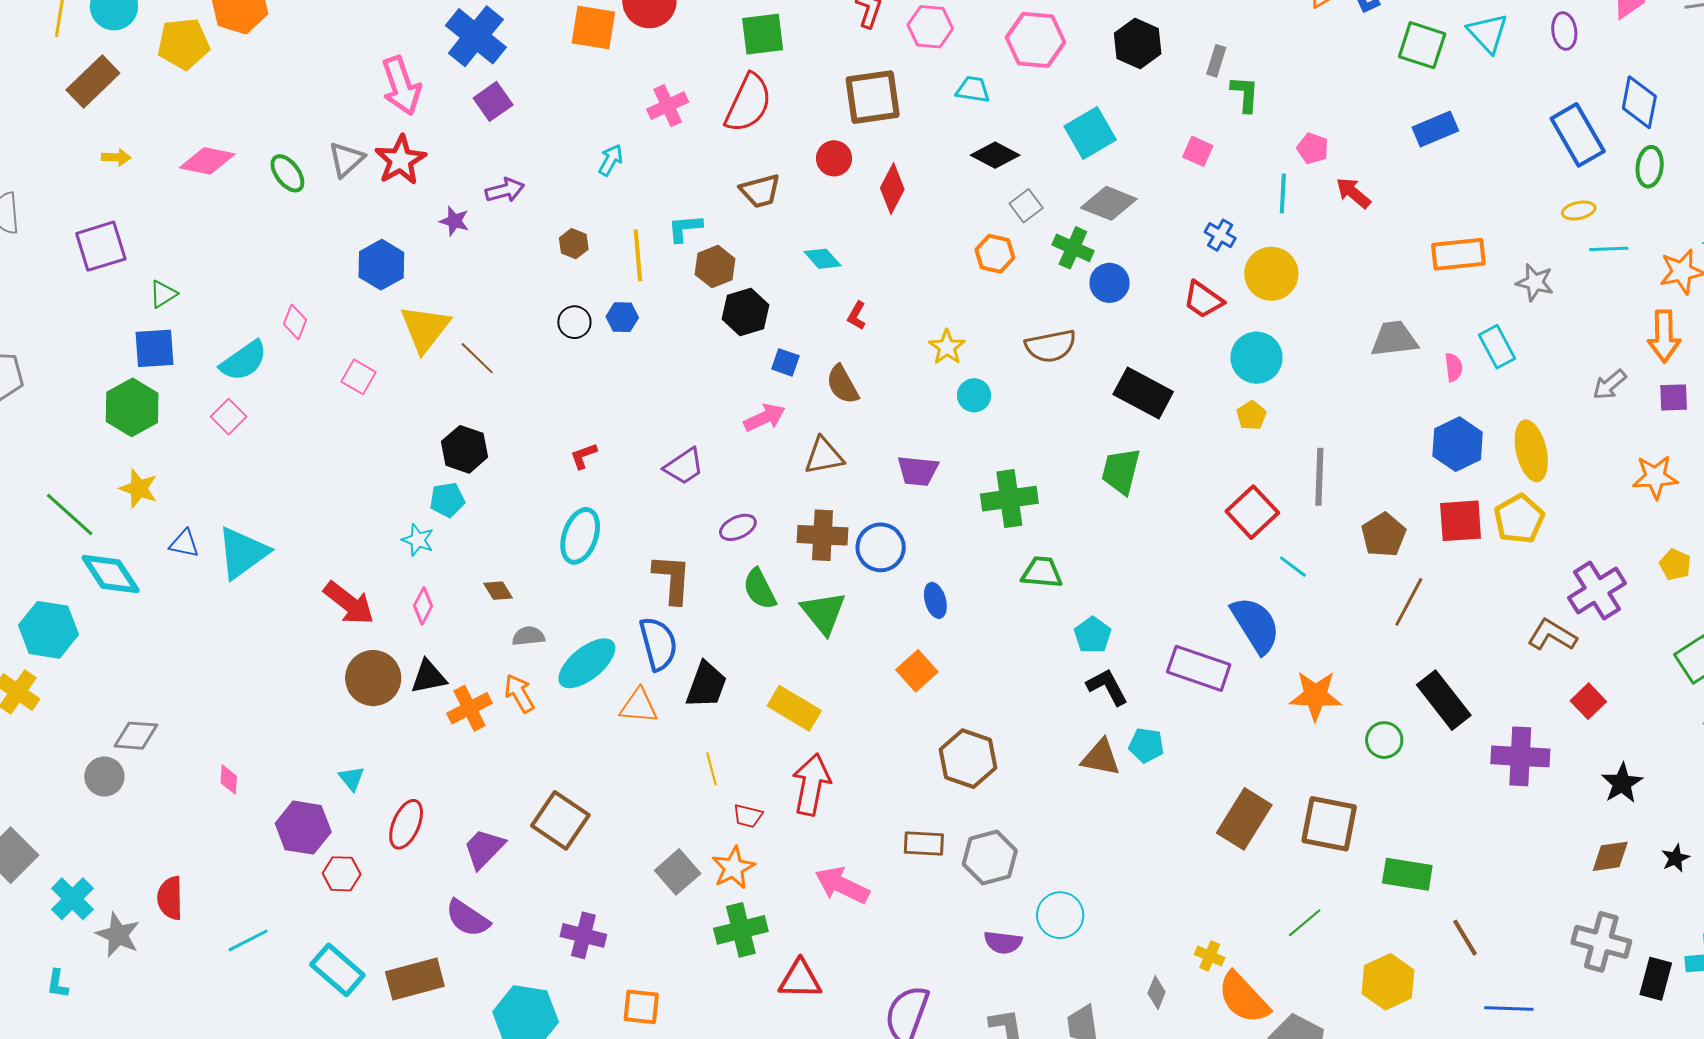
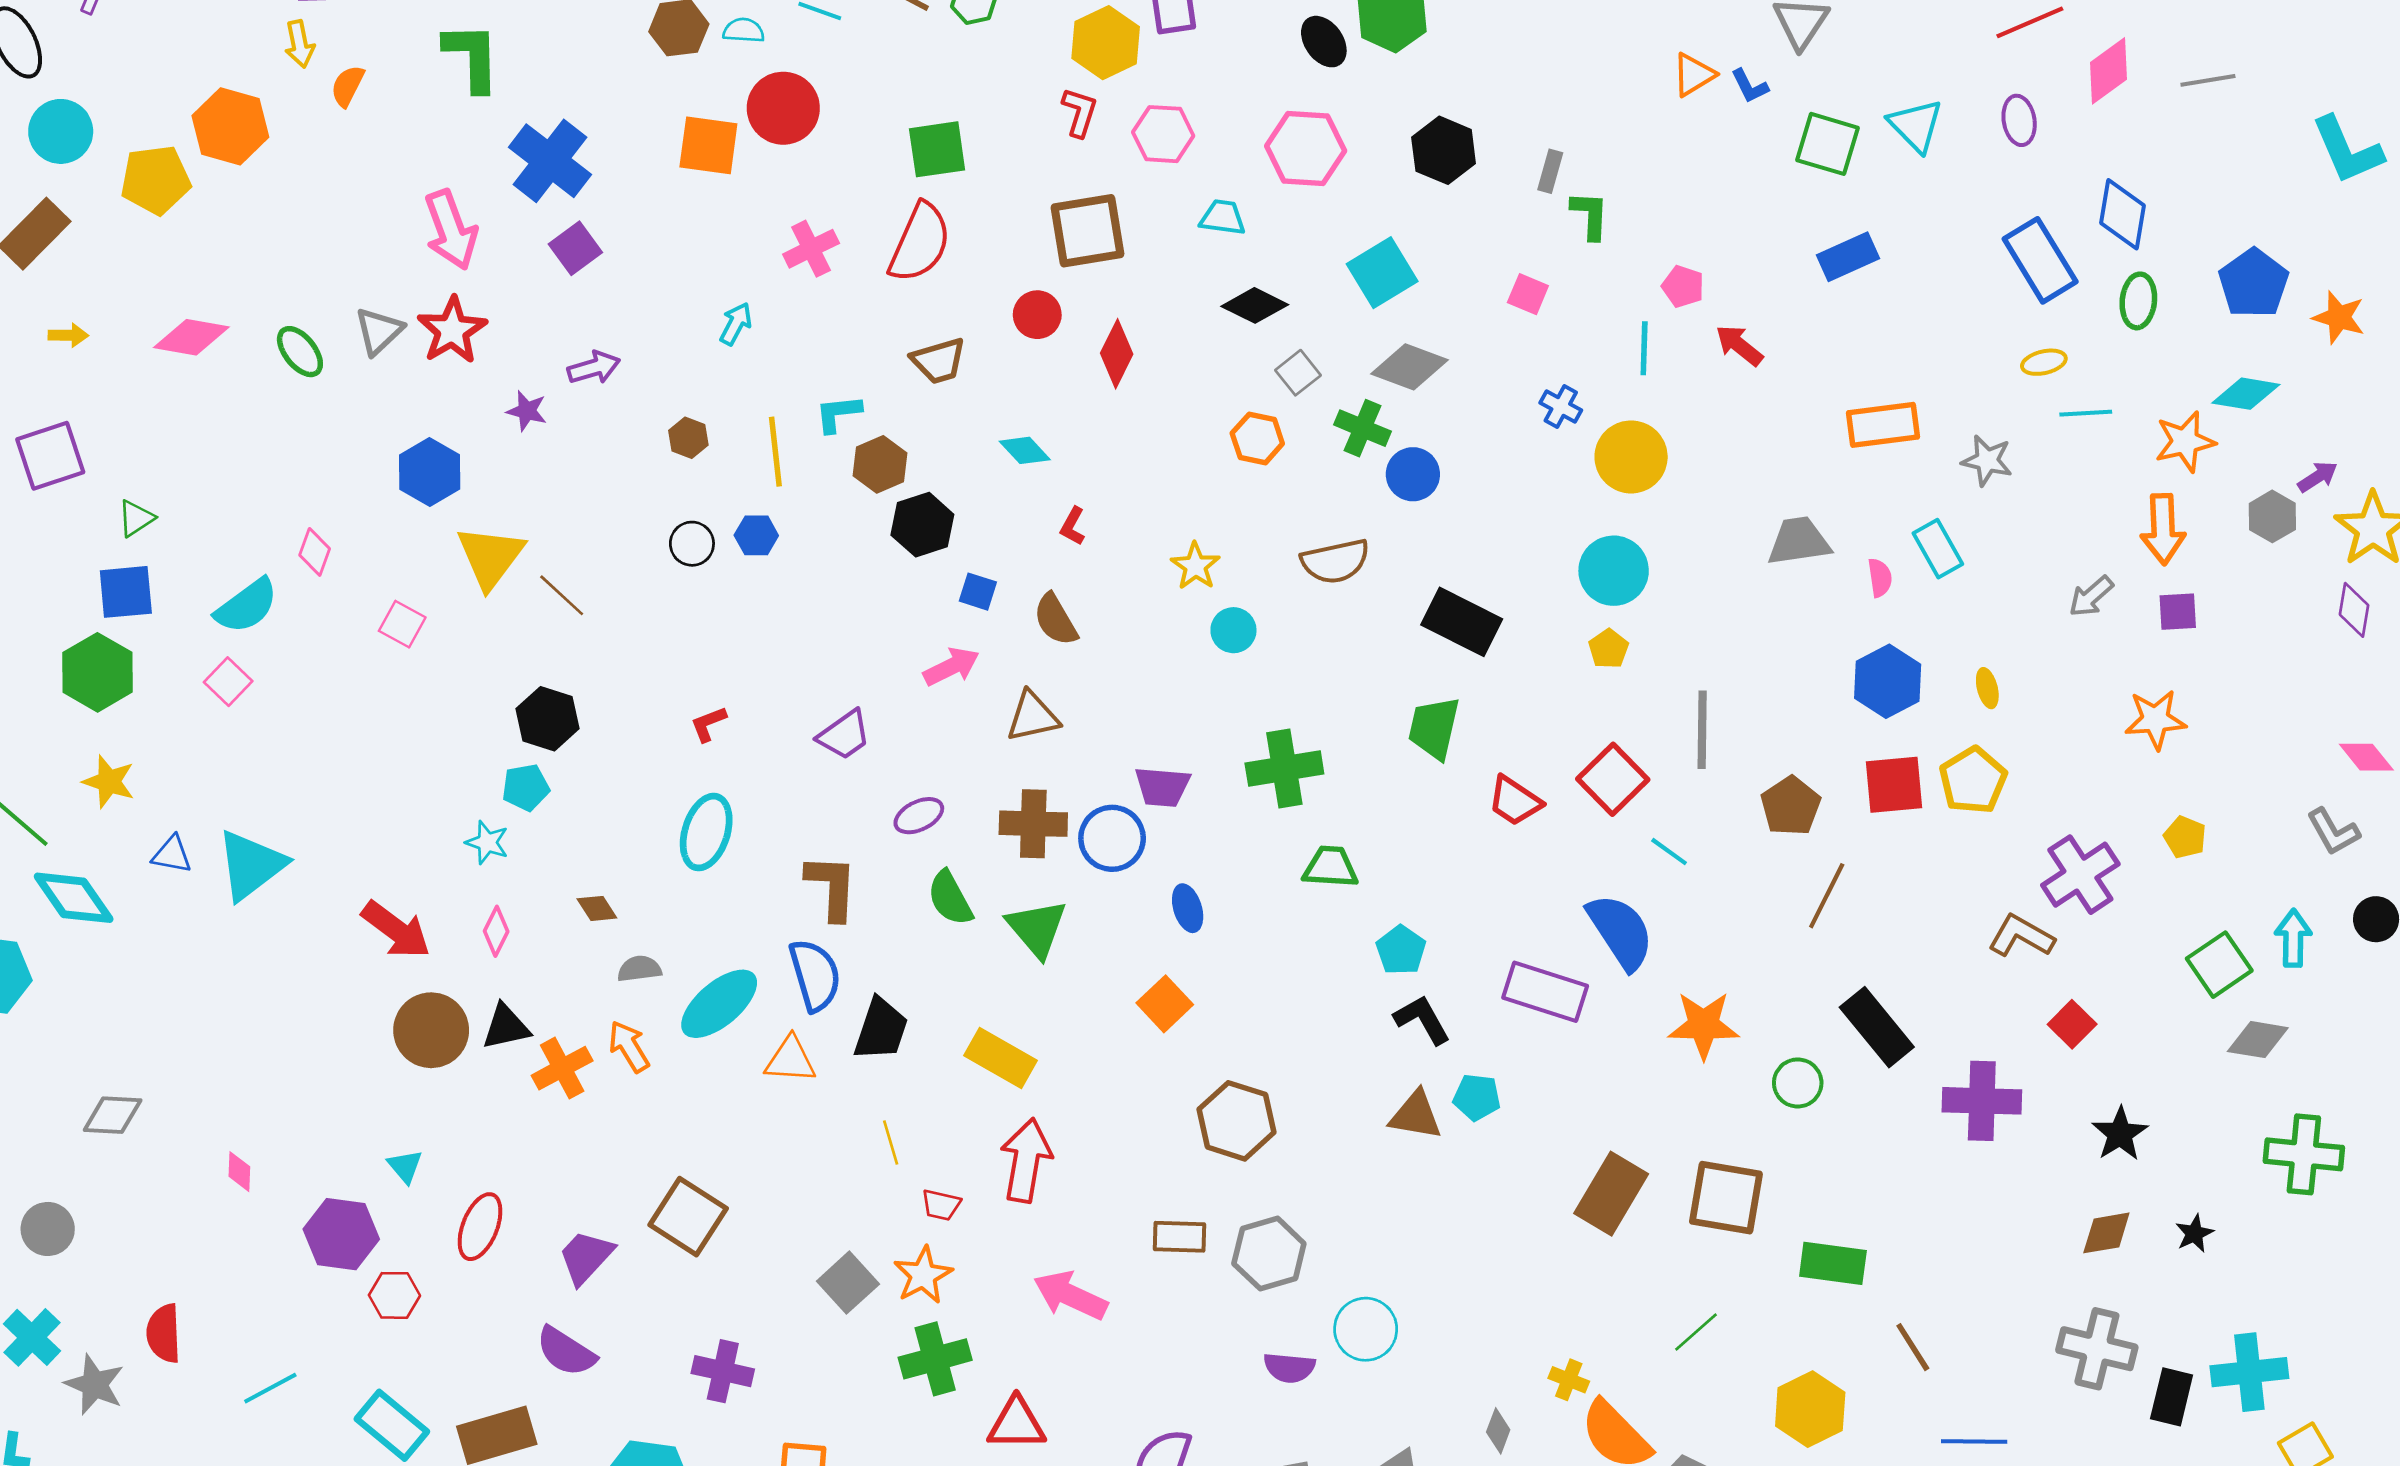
red trapezoid: (1203, 300) -> (1515, 801), moved
yellow ellipse: (1531, 451) -> (1987, 688), size x0.5
purple trapezoid: (918, 471) -> (1162, 787), moved
gray circle: (104, 776) -> (48, 1229), moved

